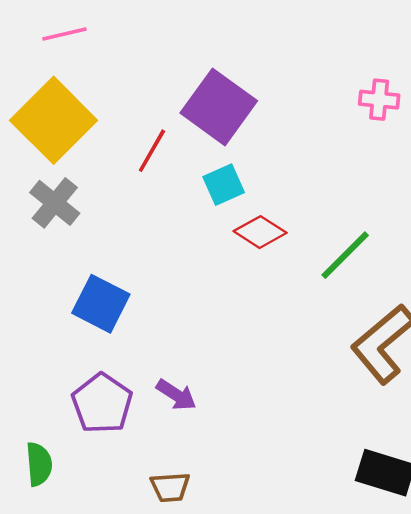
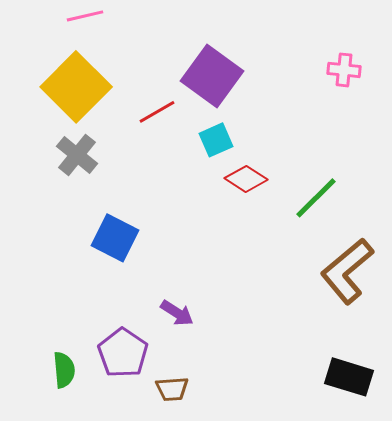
red line: (152, 151) -> (157, 112), turned 30
purple pentagon: (102, 403) -> (123, 353), moved

